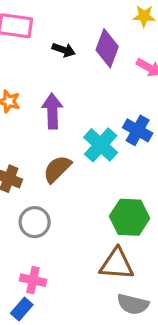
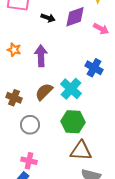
purple diamond: (107, 48) -> (75, 17), turned 50
cyan cross: (101, 145) -> (71, 89), moved
green hexagon: (130, 217) -> (73, 122), moved

